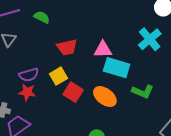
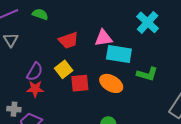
purple semicircle: (29, 75) -> (35, 72), turned -36
red square: (73, 92) -> (80, 83), turned -30

